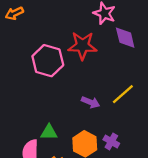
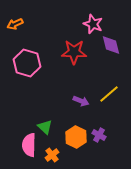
pink hexagon: (48, 61) -> (27, 63), moved
green triangle: (49, 132) -> (45, 127), turned 42

